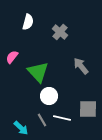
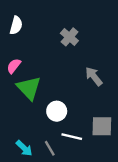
white semicircle: (28, 22) -> (16, 25), moved
green triangle: (38, 72) -> (29, 88), moved
gray line: (42, 120) -> (50, 148), moved

